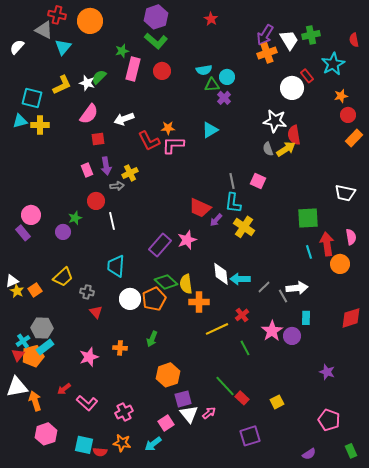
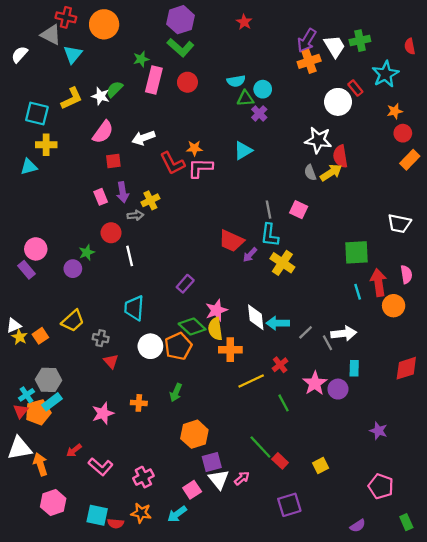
cyan triangle: (20, 121) -> (29, 167), moved
pink star: (187, 240) -> (216, 310), moved
purple rectangle: (160, 245) -> (185, 284), size x0.7

